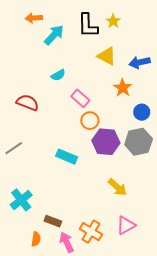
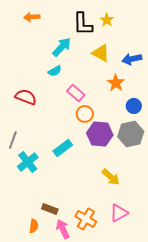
cyan arrow: (54, 35) -> (62, 47), moved
gray line: (14, 148) -> (13, 140), turned -36
cyan rectangle: (67, 157) -> (63, 148), turned -60
cyan cross: (21, 200) -> (28, 162), moved

